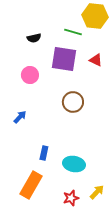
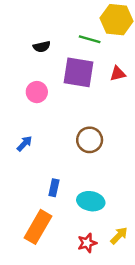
red triangle: (96, 60) -> (118, 74), turned -40
brown circle: (73, 102) -> (90, 140), moved

